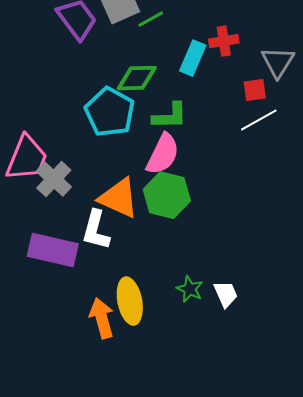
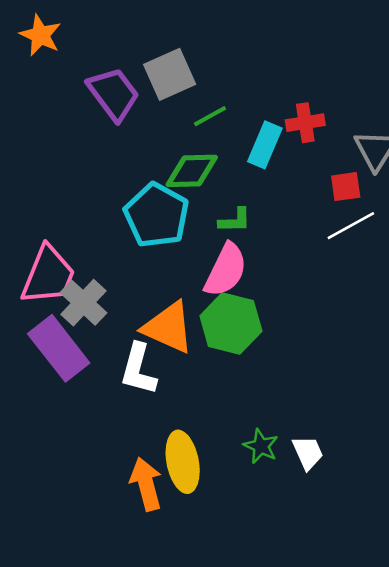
green line: (151, 19) -> (210, 116), moved
green L-shape: (170, 116) -> (235, 220), size x0.7
purple rectangle: (53, 250) -> (59, 348), moved, turned 39

